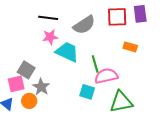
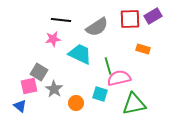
purple rectangle: (140, 14) -> (153, 16), turned 66
pink star: (50, 37) -> (53, 39), moved
orange circle: (29, 101) -> (76, 103), moved

